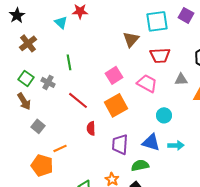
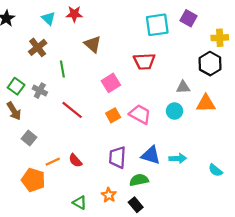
cyan triangle: (61, 22) -> (48, 18), moved
brown triangle: (131, 39) -> (93, 44), moved, turned -30
brown cross: (28, 43) -> (38, 47), moved
red trapezoid: (160, 55) -> (144, 61), moved
pink trapezoid: (147, 83) -> (140, 114), moved
orange square: (116, 105) -> (113, 115), size x0.6
cyan circle: (164, 115) -> (174, 111), moved
red semicircle: (91, 128) -> (75, 161), moved, turned -40

